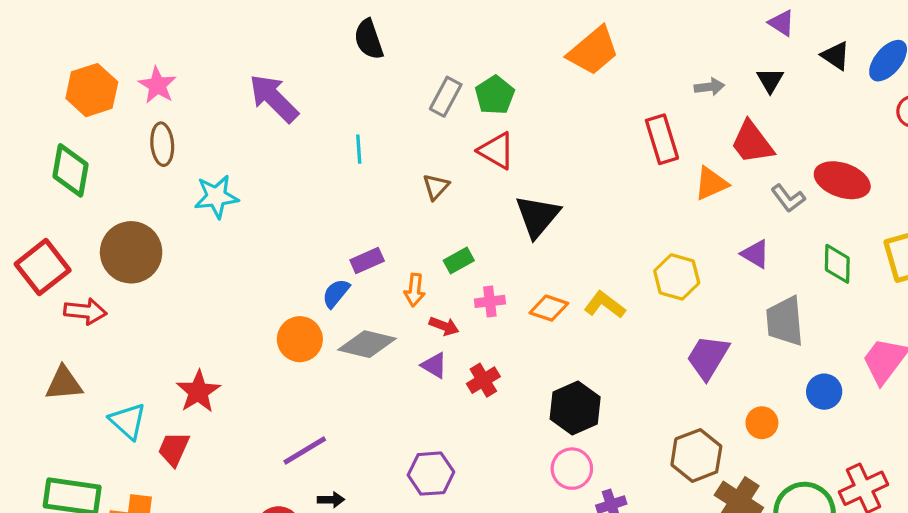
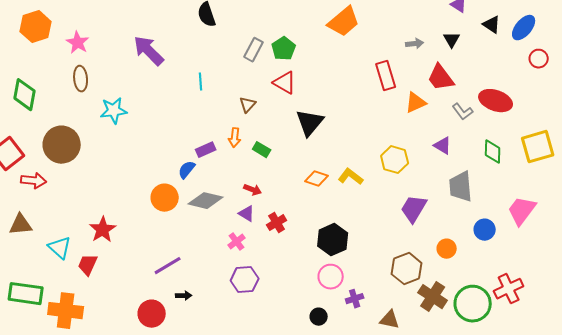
orange hexagon: (92, 90) -> (36, 27), moved
green rectangle: (459, 261) -> (262, 150), turned 60
orange arrow: (415, 290) -> (235, 138), moved
pink cross: (490, 301) -> (237, 242), moved, turned -30

